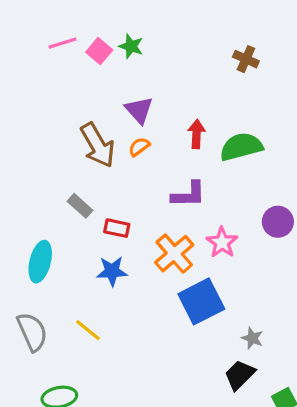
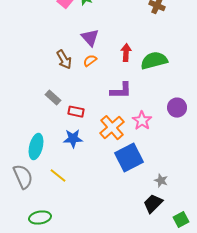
brown arrow: (98, 145) -> (64, 60), size x0.7
cyan ellipse: (40, 262) -> (36, 147), moved

